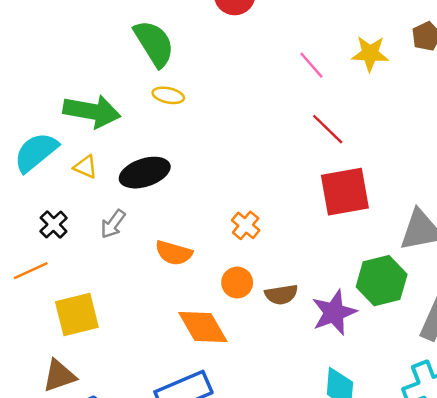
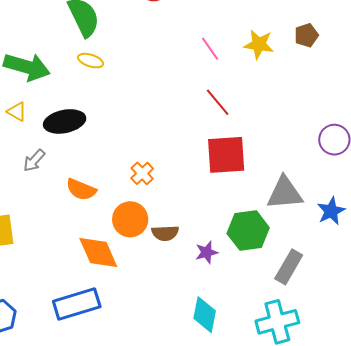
orange circle: (237, 283) -> (130, 219), size x1.4
purple star: (334, 312) -> (207, 252), size x0.6

